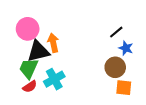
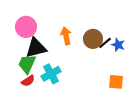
black line: (116, 32) -> (105, 43), moved
orange arrow: (53, 43) -> (66, 36), moved
brown circle: (115, 67) -> (93, 39), moved

